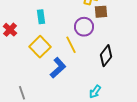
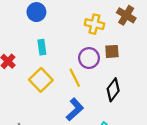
brown square: (101, 12) -> (112, 51), moved
blue L-shape: (58, 68) -> (75, 109), moved

